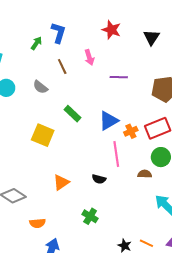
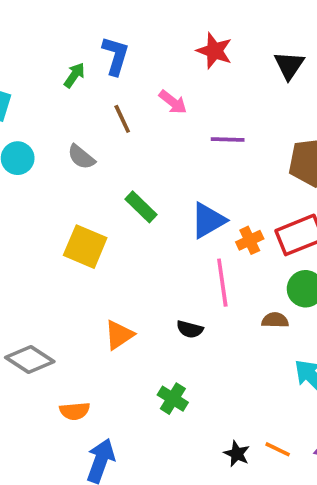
pink arrow: (89, 57) -> (173, 102), turned -35

